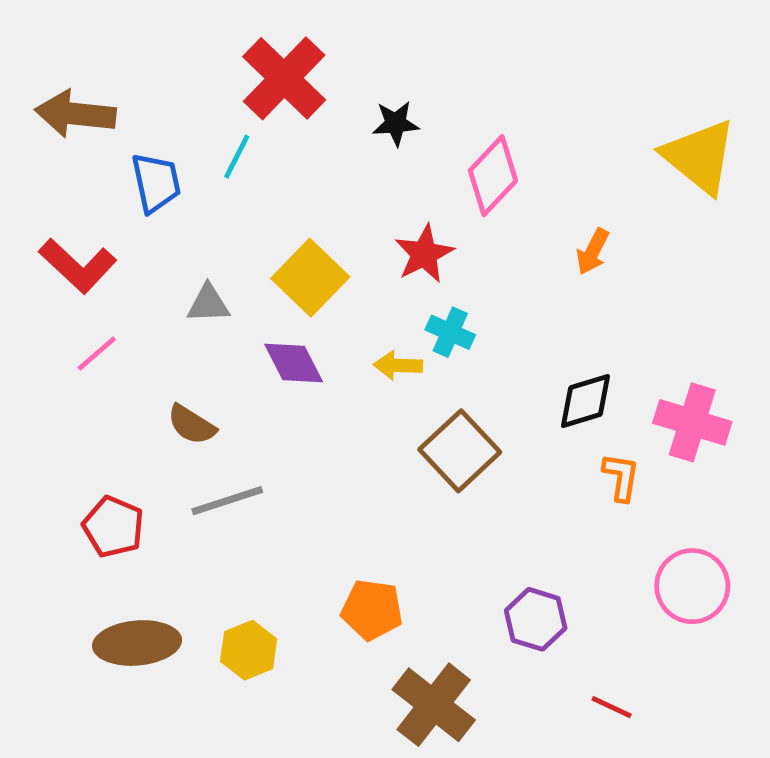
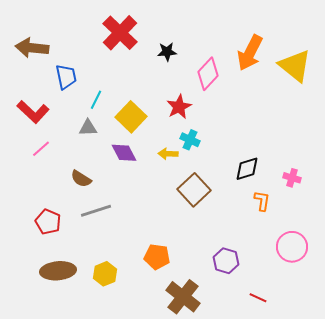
cyan line: (237, 157) -> (96, 100), moved
orange arrow: (593, 252) -> (250, 53), moved, size x1.8
pink cross: (692, 422) -> (292, 178), size x0.6

